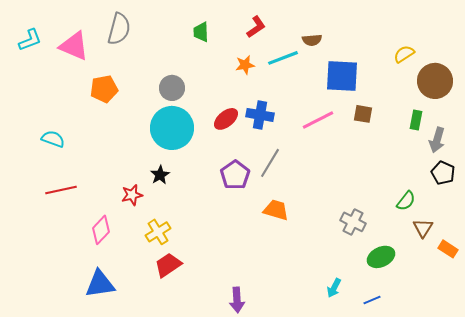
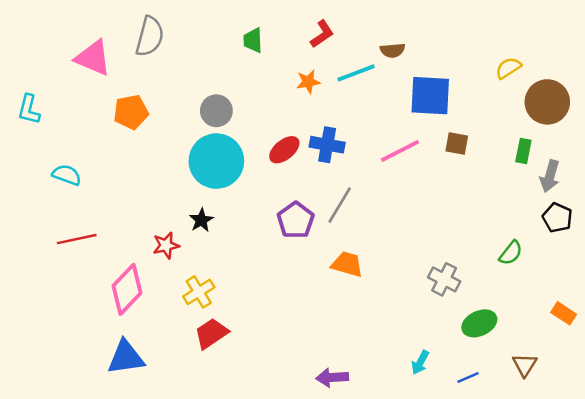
cyan L-shape: (30, 40) -> (29, 109), moved, turned 125
brown triangle: (423, 228) -> (525, 365), moved
pink diamond: (101, 230) -> (127, 289), size x1.4
purple arrow: (237, 300) -> (332, 377), moved, turned 90

